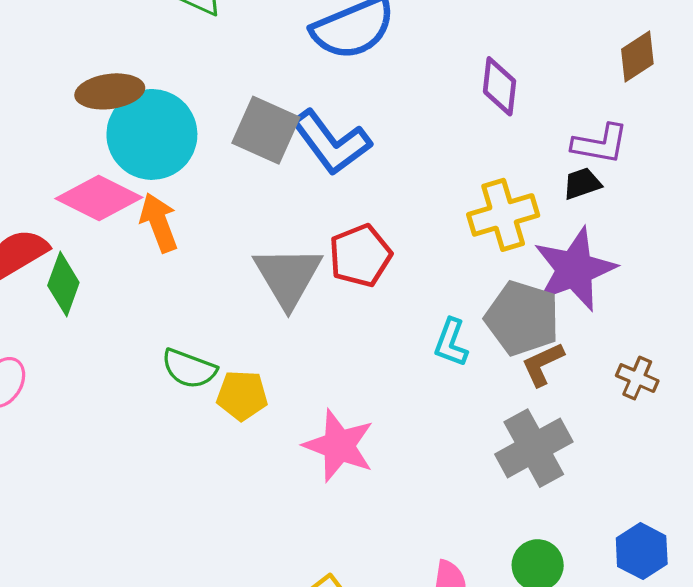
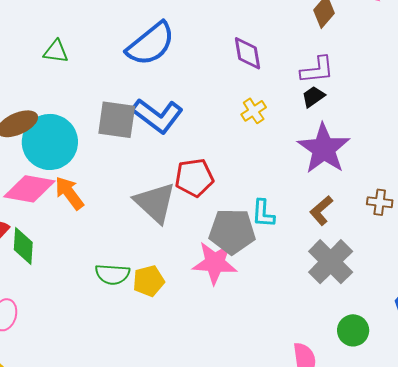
yellow cross: (503, 215) -> (254, 111), moved, size x0.6
red pentagon: (360, 256) -> (194, 178), turned 30
gray pentagon: (522, 318) -> (232, 231), moved
pink star: (339, 446) -> (215, 263), moved

